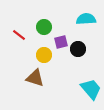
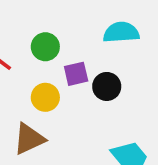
brown triangle: (35, 78) -> (29, 139), turned -42

